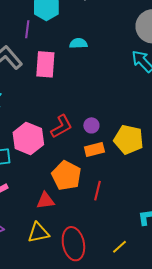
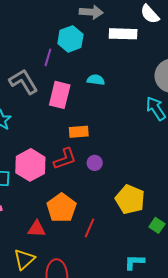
yellow pentagon: (129, 140) -> (130, 199), moved
orange rectangle: (94, 150) -> (79, 132), moved
yellow triangle: (38, 233) -> (24, 259), turned -40

